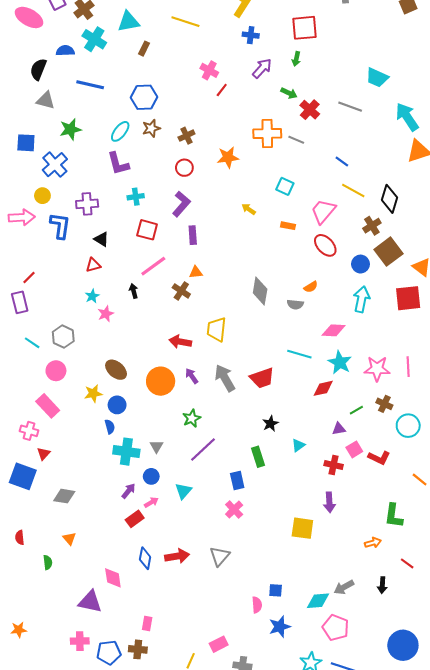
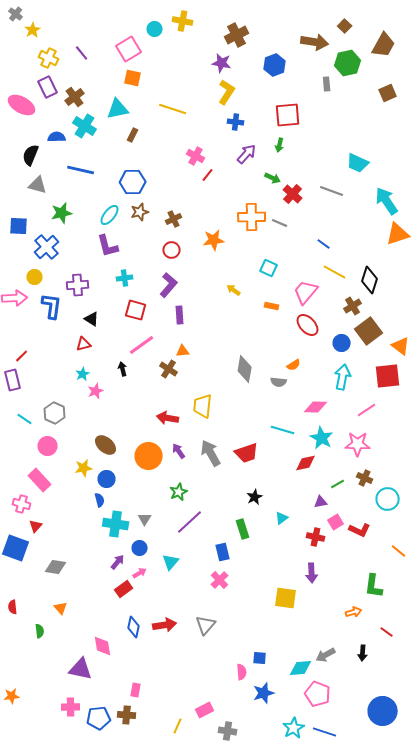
pink line: (408, 367) -> (367, 410), moved, turned 60

